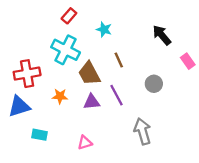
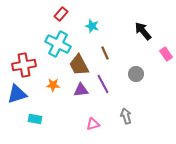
gray arrow: (143, 131) -> (126, 116), size x0.7
pink triangle: (85, 143) -> (93, 124), moved

